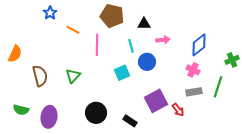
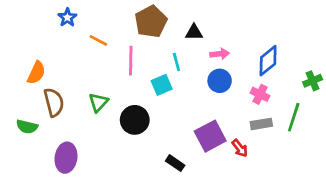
brown pentagon: (112, 16) -> (151, 22), turned 30
orange semicircle: (15, 54) -> (36, 73), moved
blue circle: (147, 62) -> (220, 81), moved
cyan square: (122, 73) -> (162, 85), moved
green semicircle: (21, 110) -> (27, 127), moved
black circle: (96, 113) -> (135, 120), moved

